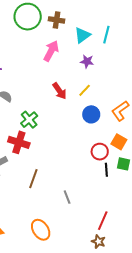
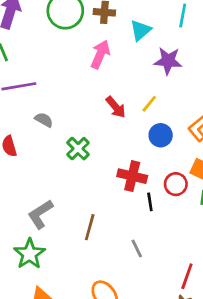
cyan line: (106, 35) -> (183, 15), moved
purple star: (87, 61) -> (168, 61), moved, size x1.5
red cross: (19, 142) -> (132, 176), moved
black line: (106, 170) -> (150, 202), moved

